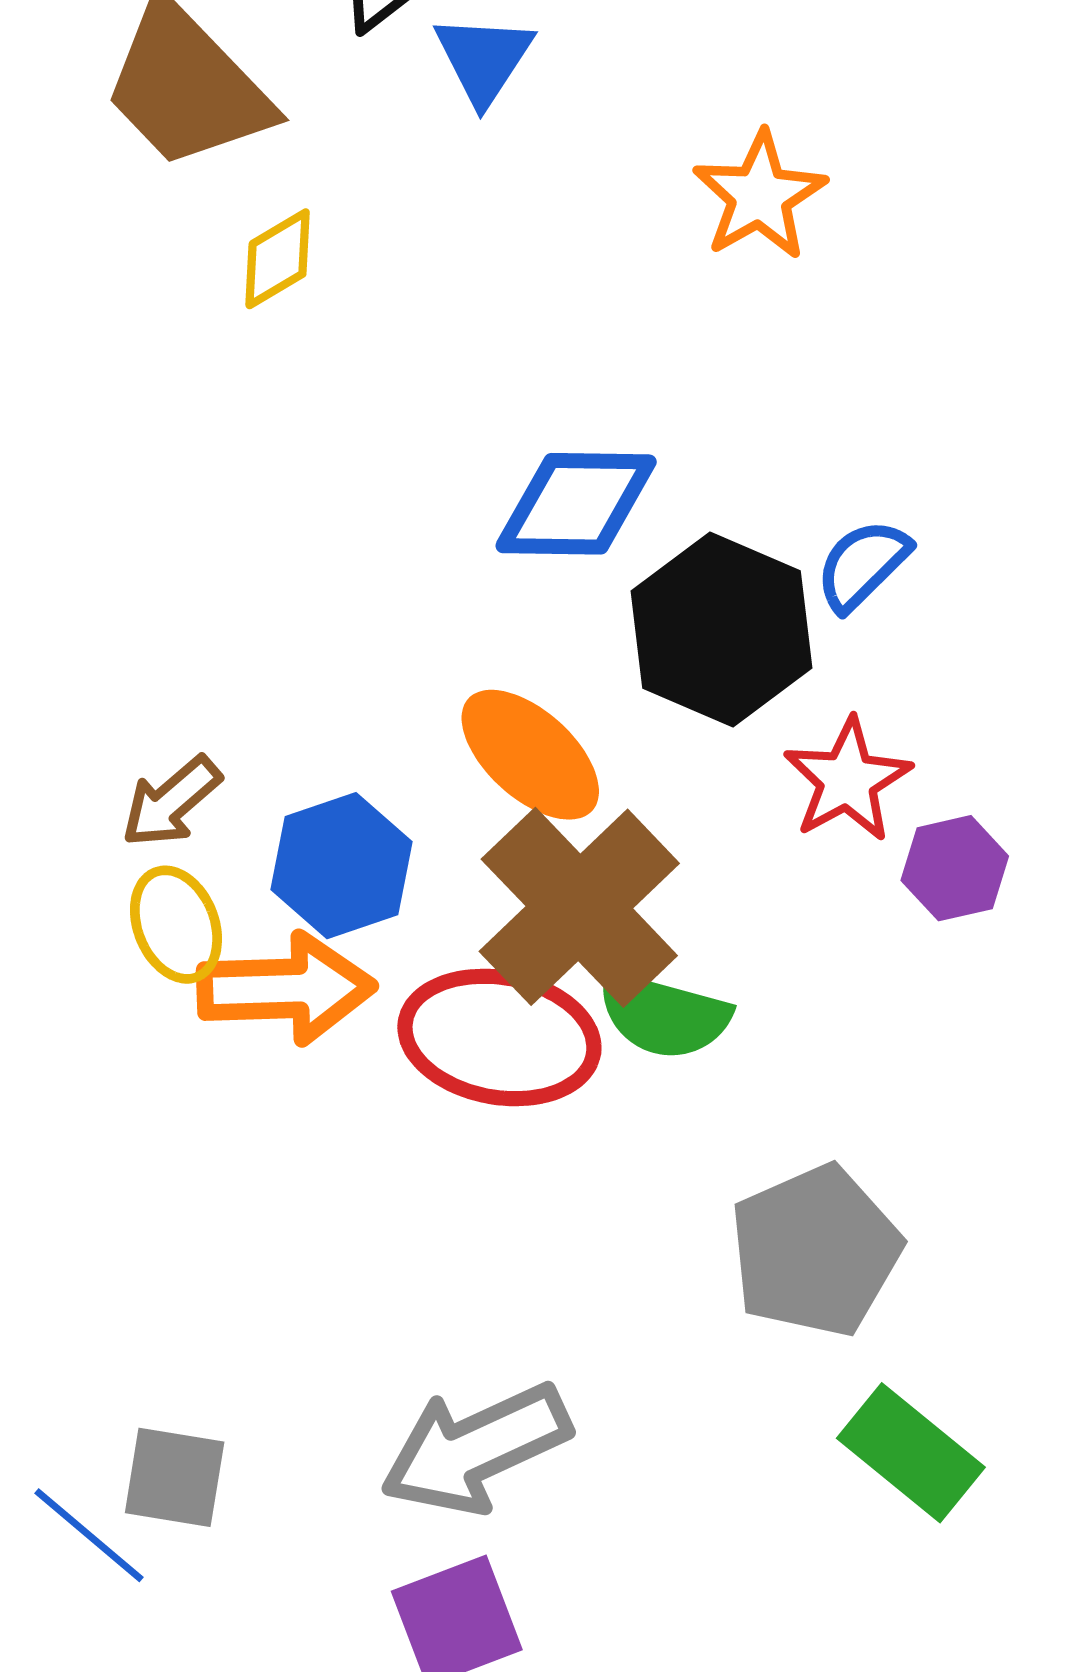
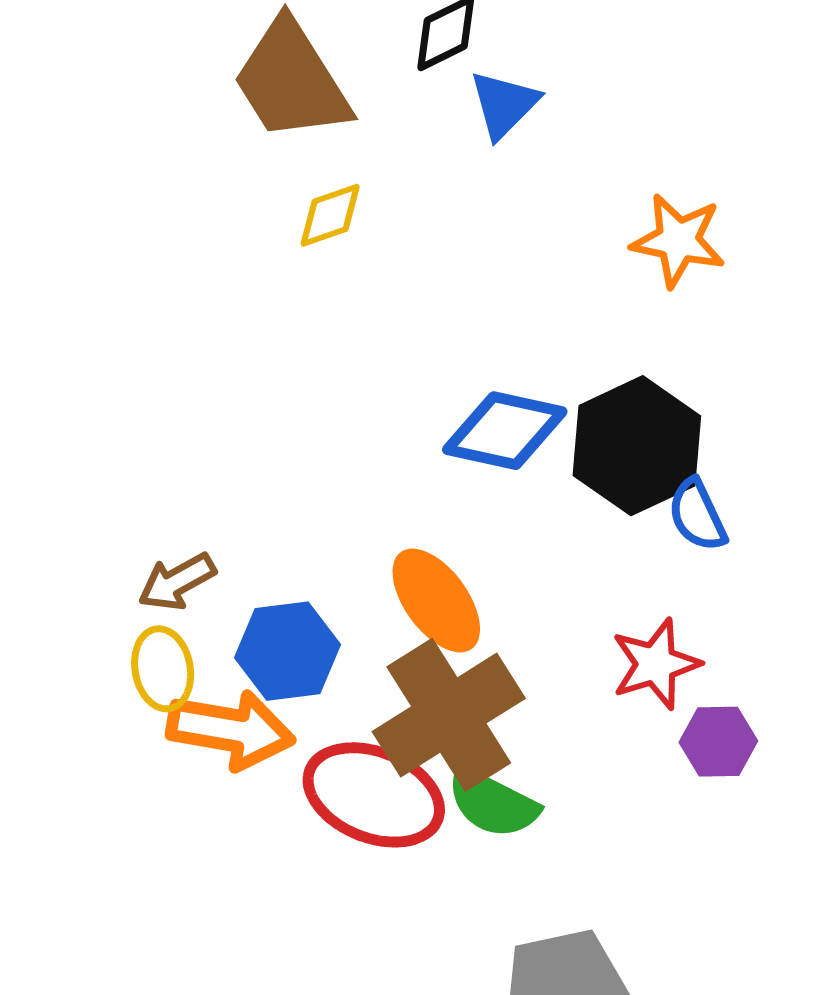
orange star: (760, 196) -> (678, 240), turned 30
blue semicircle: (863, 565) -> (697, 515), turned -82
black hexagon: (722, 629) -> (637, 446), moved

